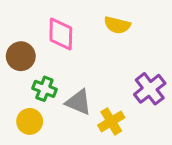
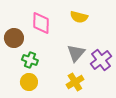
gray triangle: (79, 102) -> (76, 53), moved, turned 48
yellow circle: (30, 121) -> (29, 82), moved

